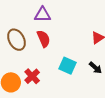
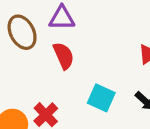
brown ellipse: (16, 40) -> (22, 32), moved

